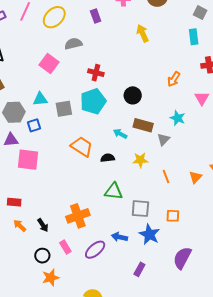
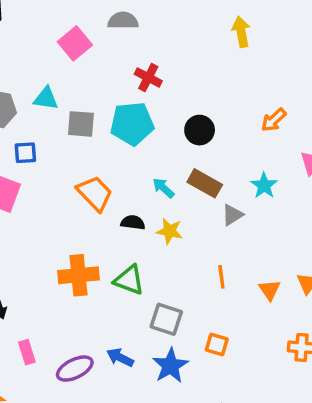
blue square: (34, 125) -> (25, 153), moved
yellow star: (140, 160) -> (170, 231), moved
orange triangle: (195, 177) -> (270, 290), turned -32
orange cross: (78, 216) -> (79, 275), moved

